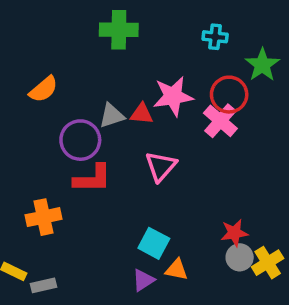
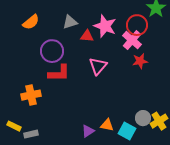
pink star: (173, 96) -> (105, 26), turned 30
gray triangle: (112, 116) -> (70, 22), moved
red star: (234, 233) -> (140, 61), moved
cyan square: (154, 243) -> (127, 131), moved

